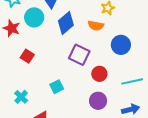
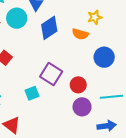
purple square: (79, 55) -> (51, 74), moved
purple circle: (98, 101) -> (82, 107), moved

